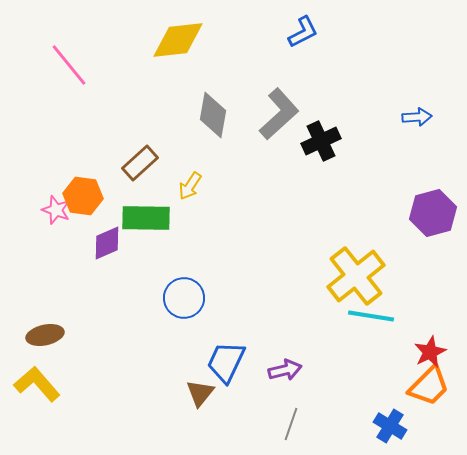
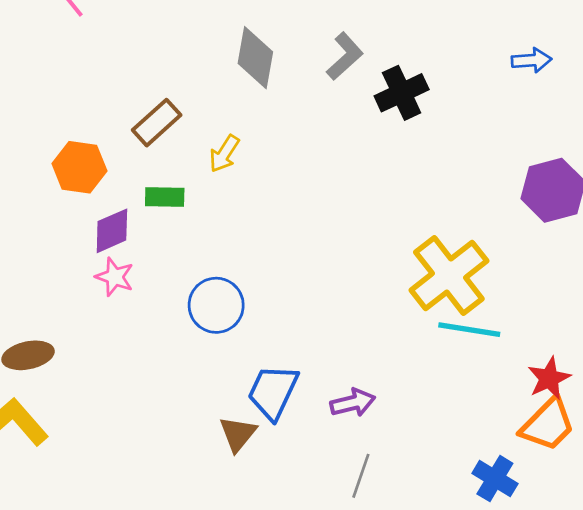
gray L-shape: (279, 114) -> (345, 56), size x0.7
pink star: (56, 210) -> (115, 277), moved
green rectangle: (146, 218) -> (165, 197), size x0.6

